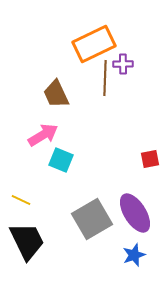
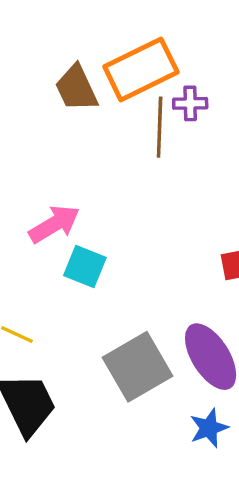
brown trapezoid: (56, 94) -> (76, 88), moved

